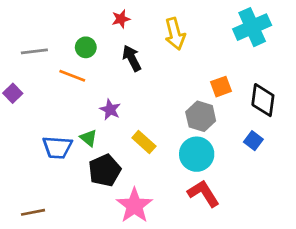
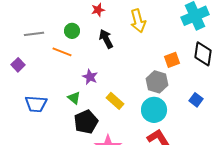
black diamond: (263, 100) -> (203, 54), moved
blue trapezoid: (57, 147) -> (36, 104), moved

